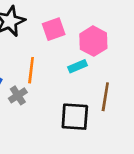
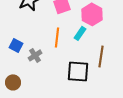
cyan rectangle: (77, 66) -> (80, 33), turned -32
orange line: (31, 70) -> (57, 37), moved

